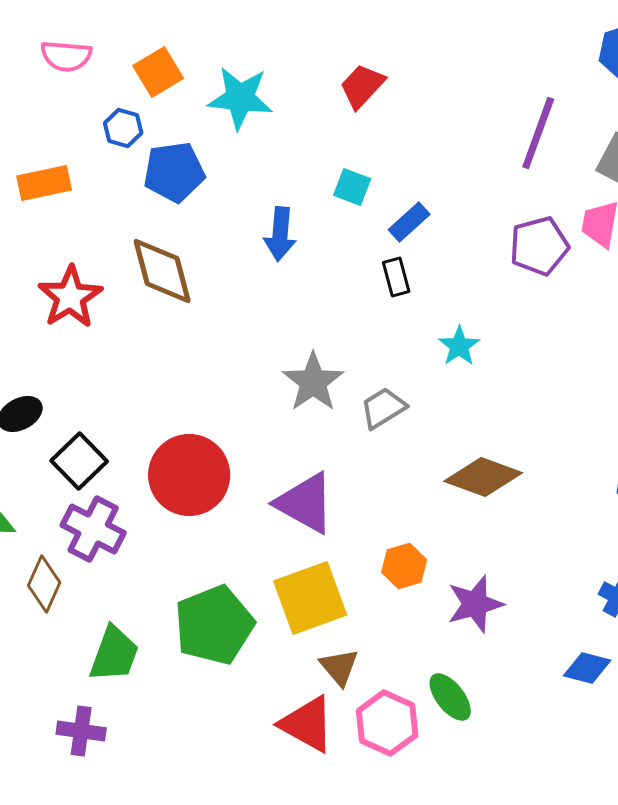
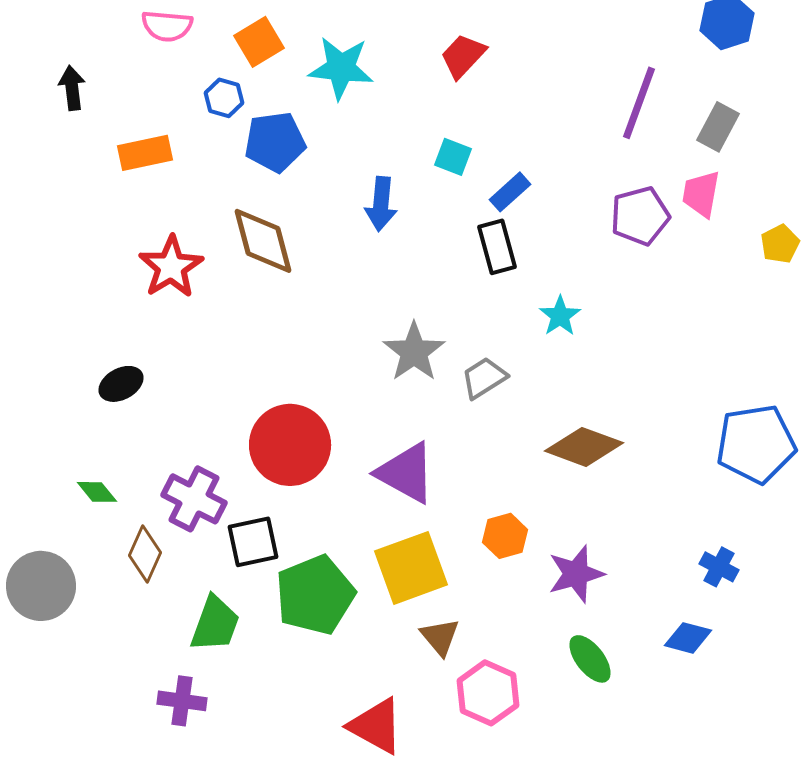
black rectangle: (396, 277) -> (497, 247), size x1.4
black square: (79, 461) -> (253, 542), moved, turned 32
green ellipse: (450, 697) -> (590, 659), moved
red triangle: (307, 724) -> (376, 726), moved

